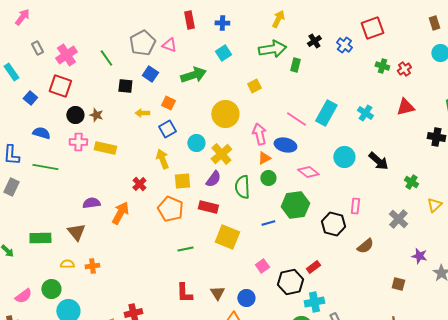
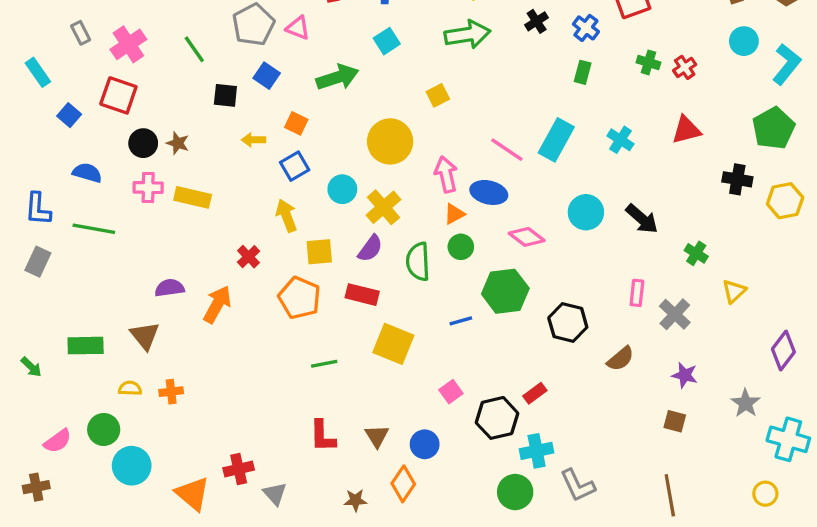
green rectangle: (295, 65) -> (583, 72), moved
pink rectangle: (355, 206) -> (637, 293), moved
purple star: (419, 256) -> (685, 375), moved

